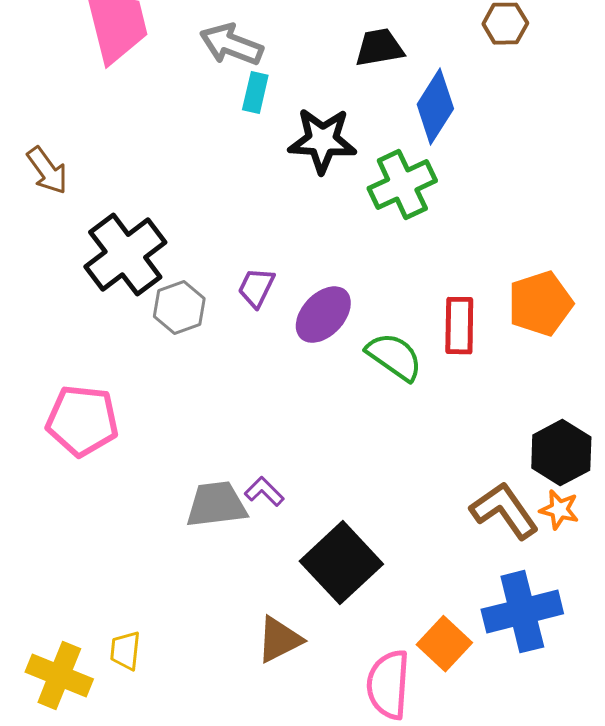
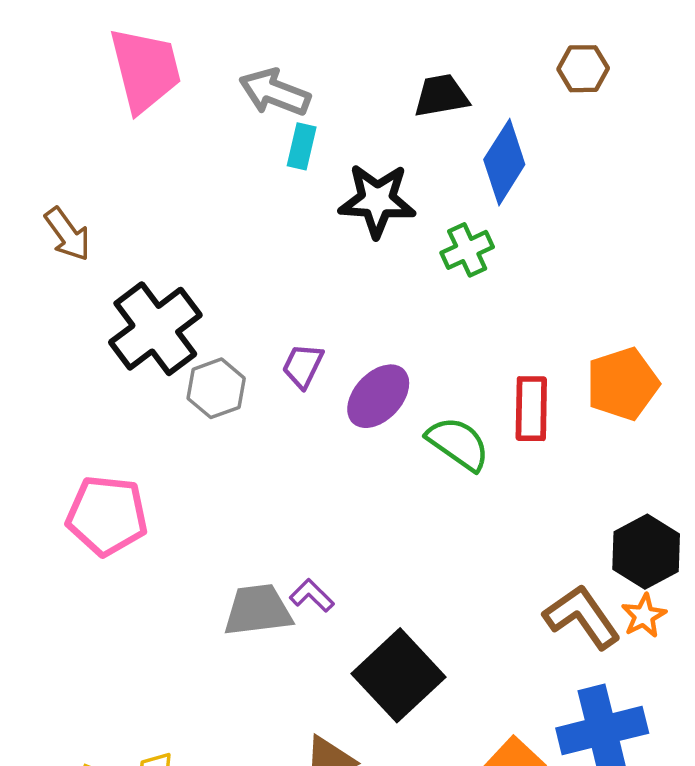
green cross: (402, 185) -> (467, 250), size x0.7
orange star: (559, 510) -> (644, 616), turned 30

